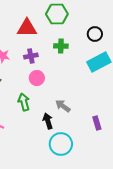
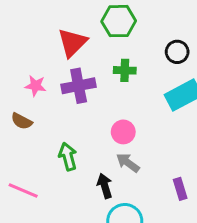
red triangle: (27, 28) -> (72, 43), turned -45
purple cross: (31, 56) -> (79, 86), size x1.5
pink circle: (37, 78) -> (123, 132), moved

